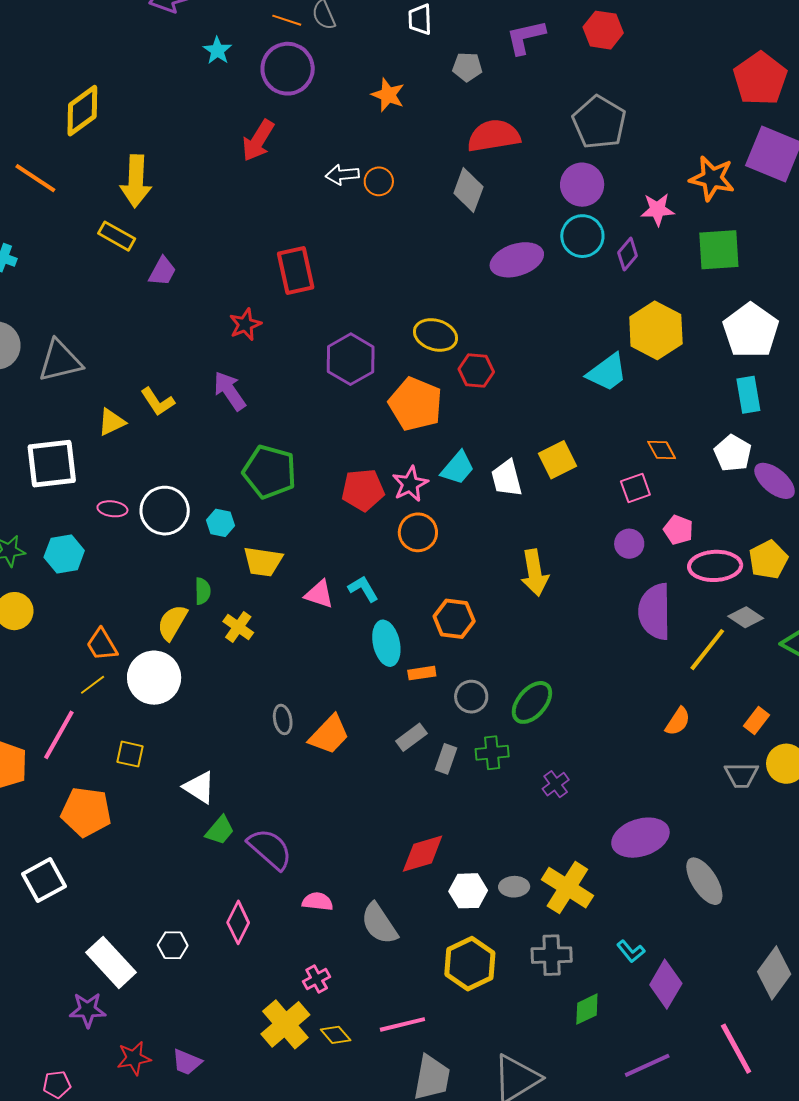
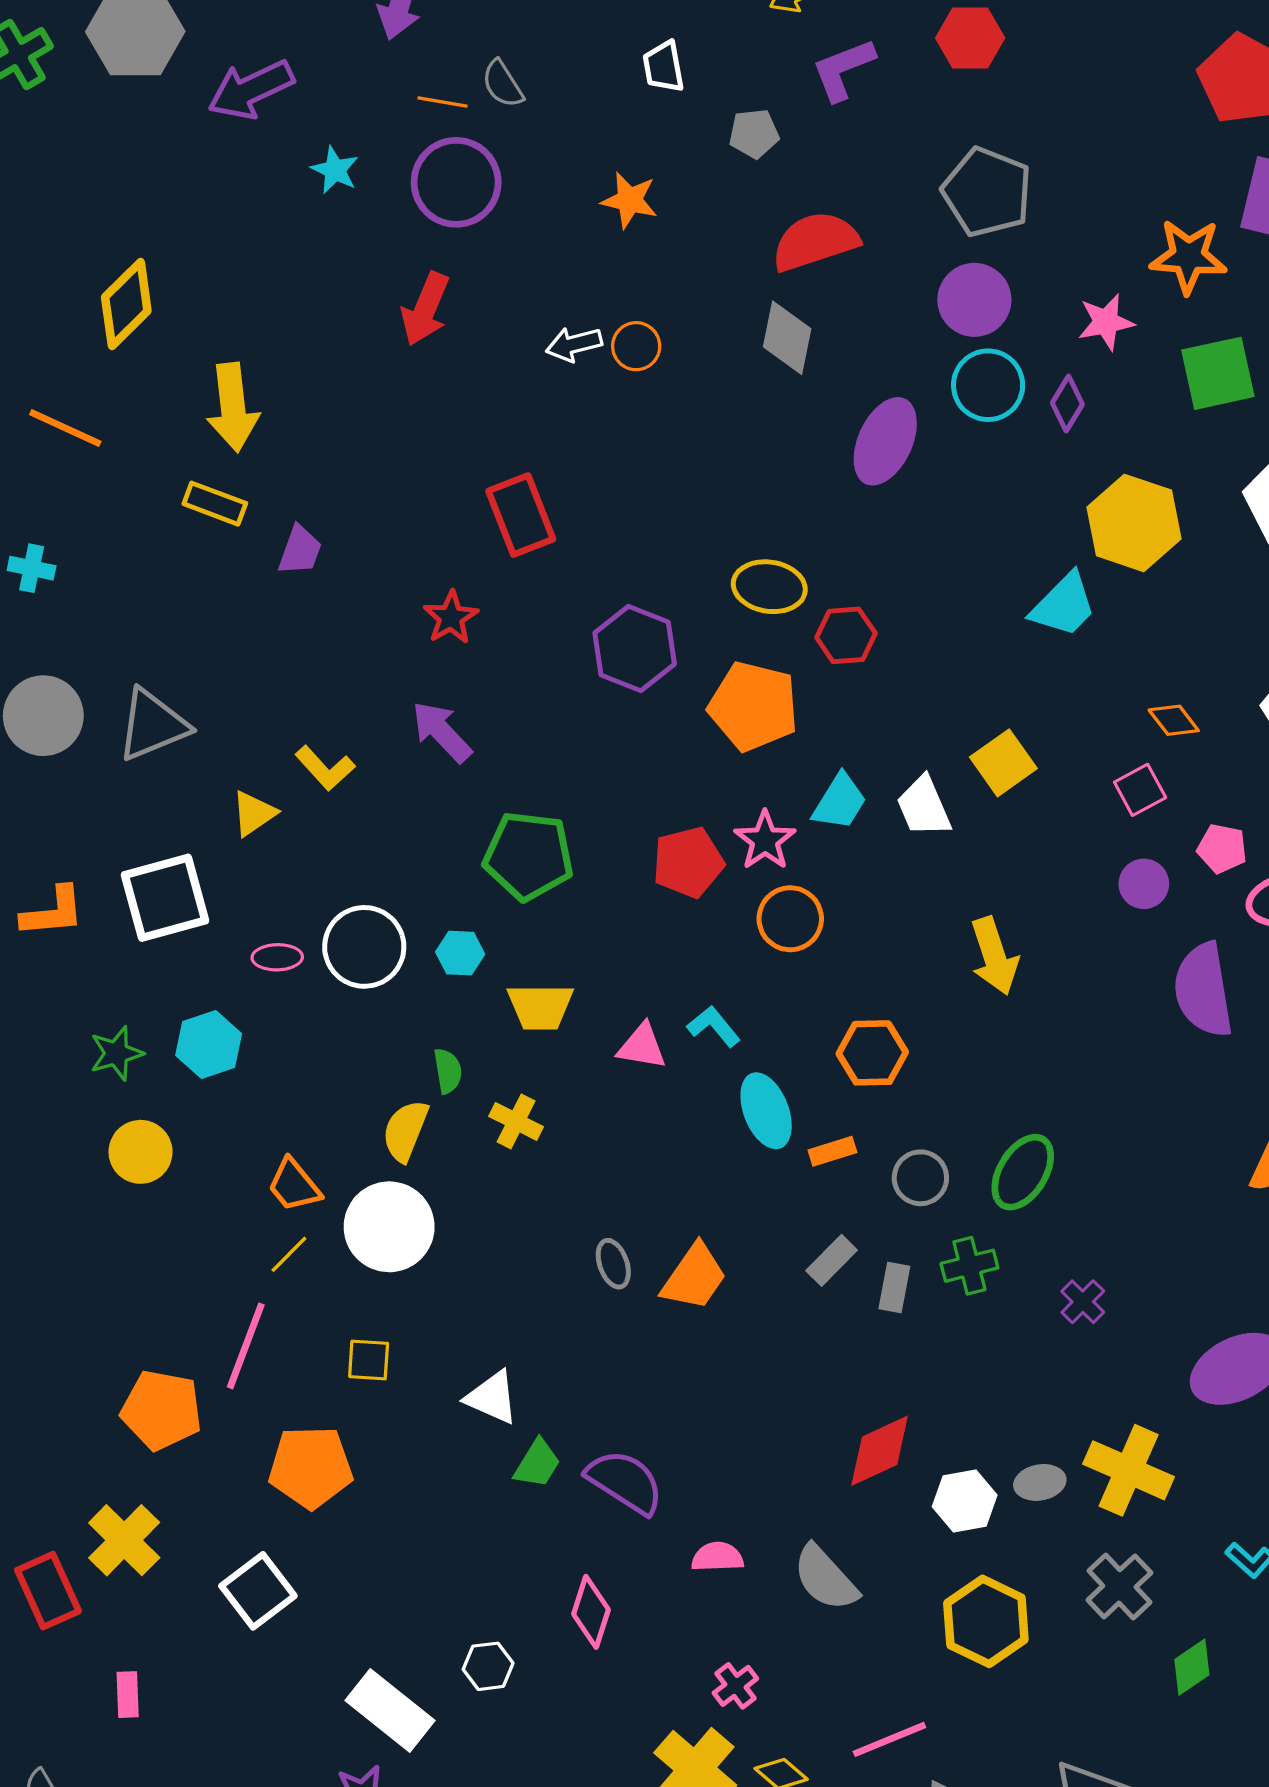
purple ellipse: (517, 260) -> (885, 441), turned -39
gray cross: (552, 955) -> (1119, 1586), turned -33

